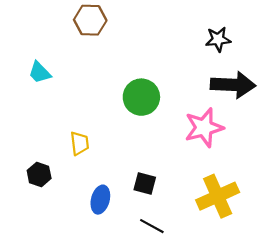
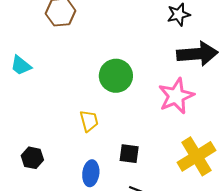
yellow trapezoid: (80, 143) -> (89, 121), moved

